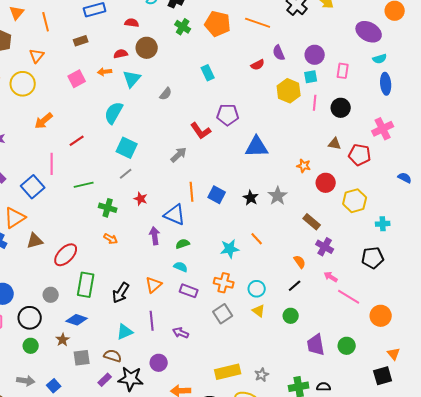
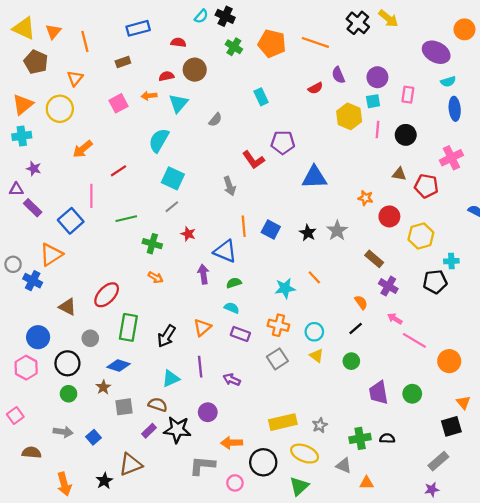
gray arrow: (179, 155) -> (230, 186), turned 114
brown triangle: (35, 241) -> (67, 307), moved, turned 42
black pentagon: (373, 258) -> (435, 282), moved

